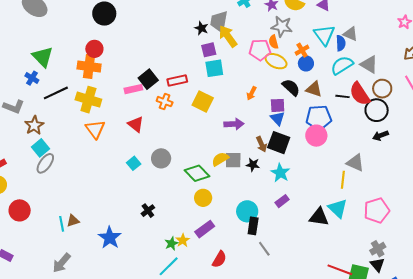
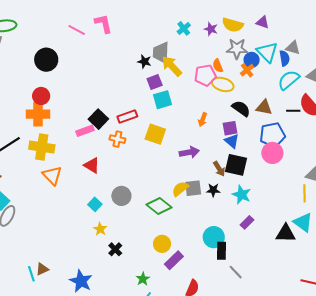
gray star: (282, 26) -> (237, 49), moved
blue circle: (306, 63) -> (252, 60), moved
yellow circle: (203, 198) -> (162, 244), moved
yellow star: (183, 240) -> (100, 229), moved

